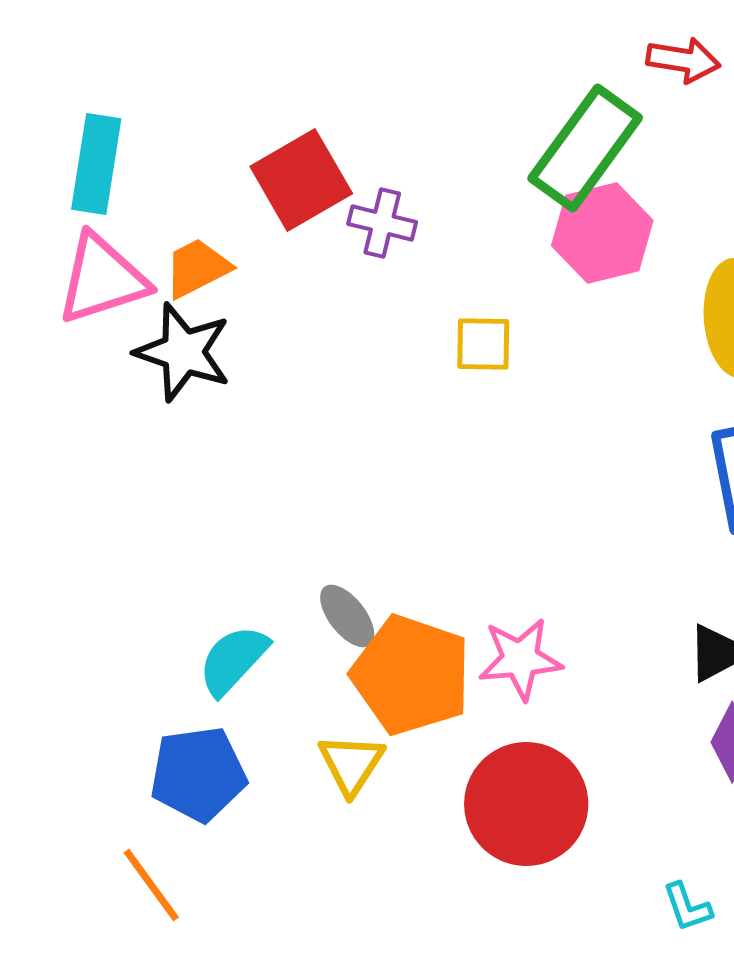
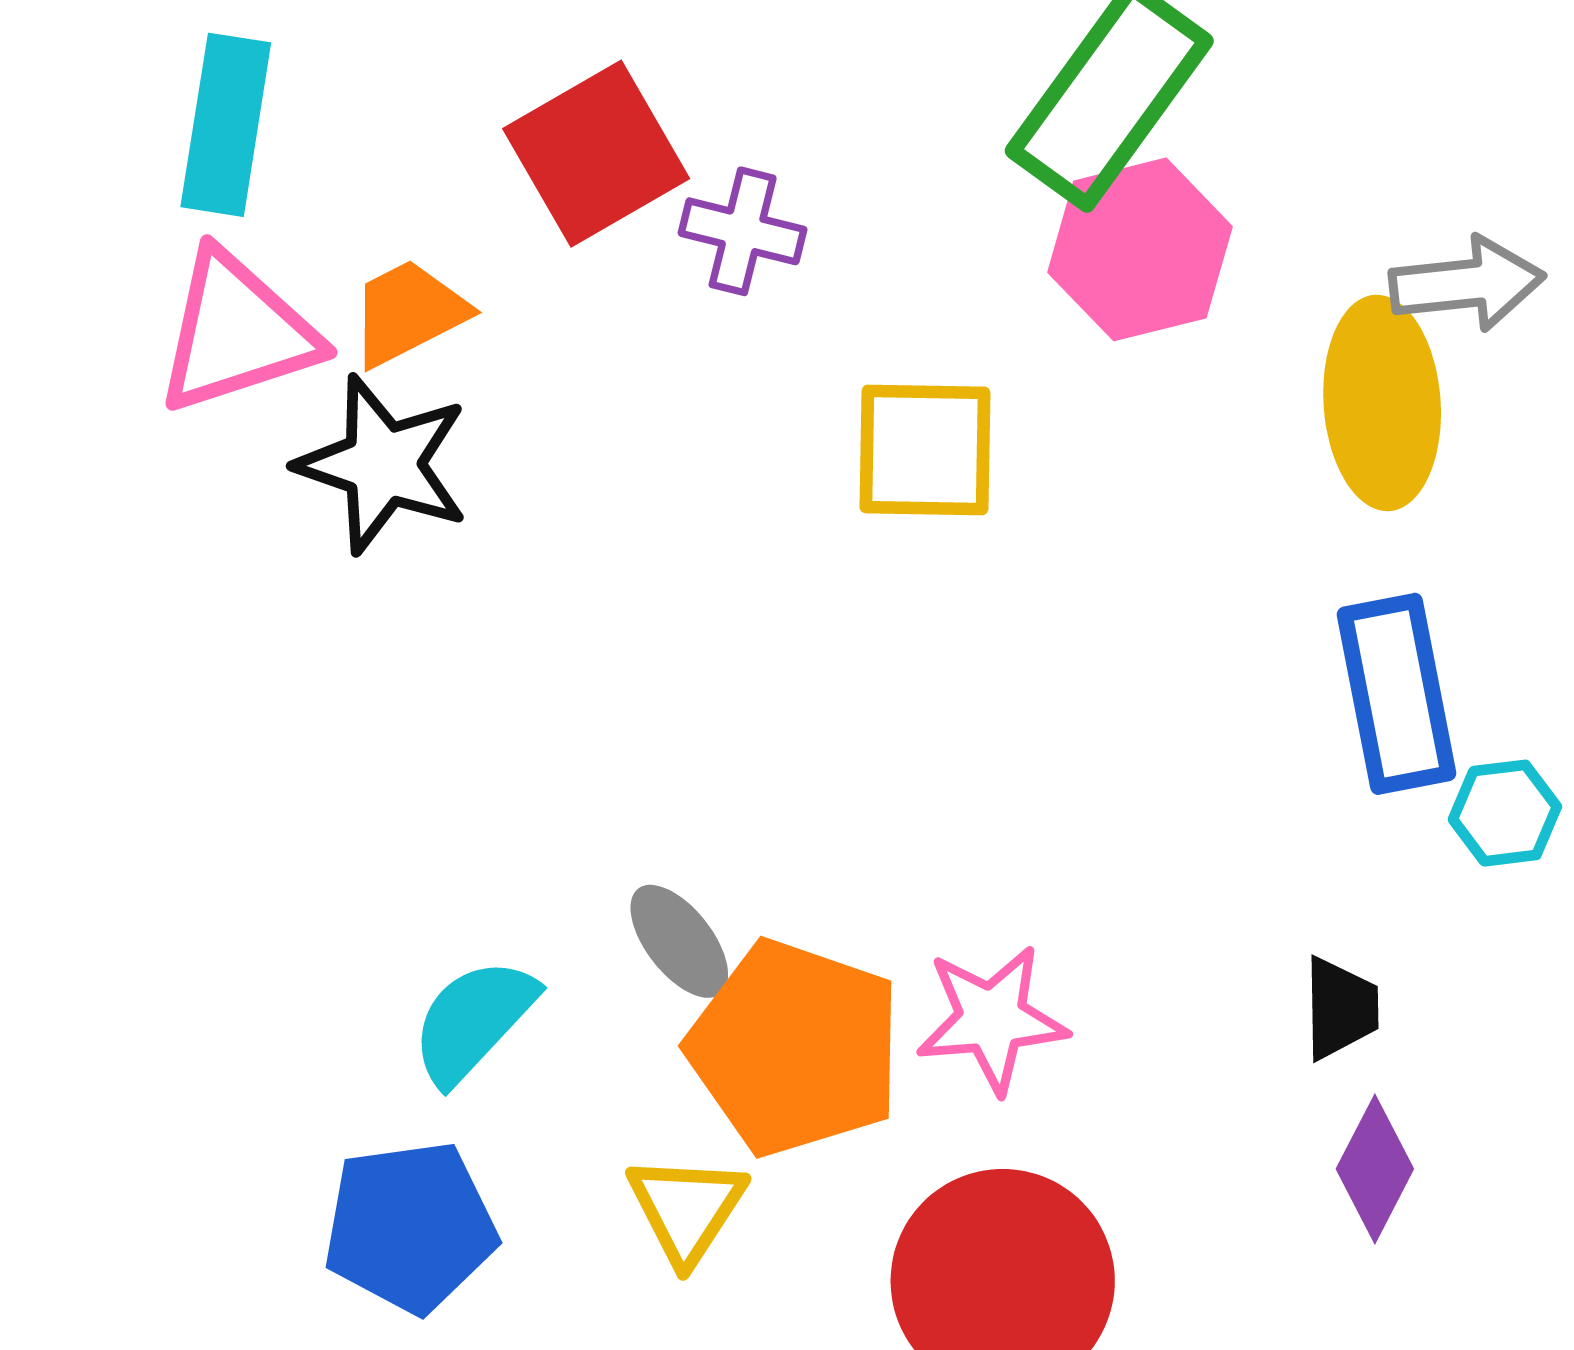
yellow square: (483, 344) -> (925, 450), size x1.4

